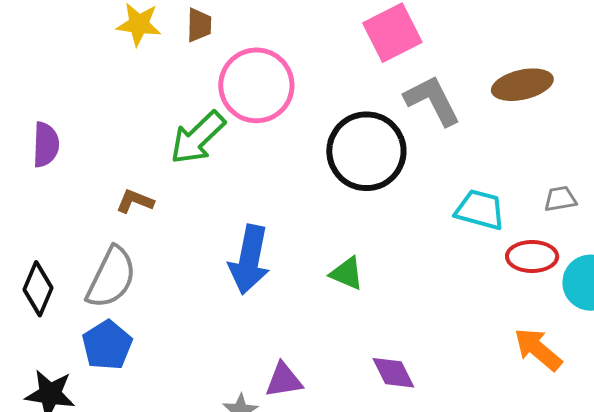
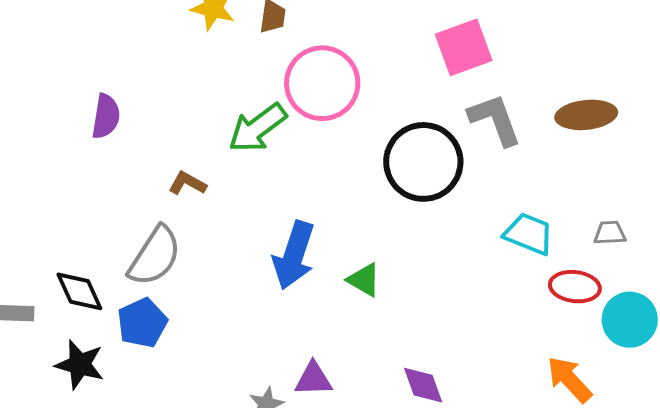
green triangle: (347, 273) -> (364, 280), moved
black diamond: (38, 289) -> (79, 291), moved, turned -54

